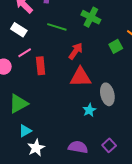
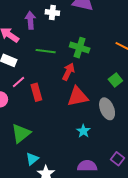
green cross: (91, 17) -> (80, 48), moved
green square: (116, 46) -> (115, 80), moved
cyan star: (89, 110) -> (83, 131), moved

